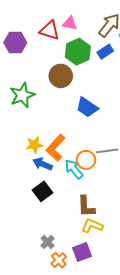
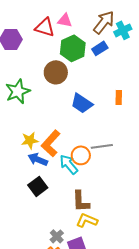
gray cross: (48, 242) -> (57, 236), moved

